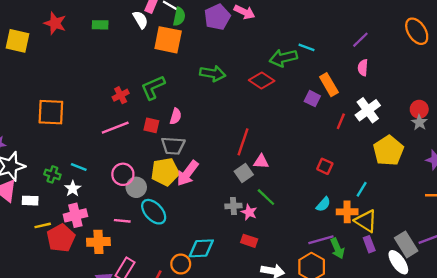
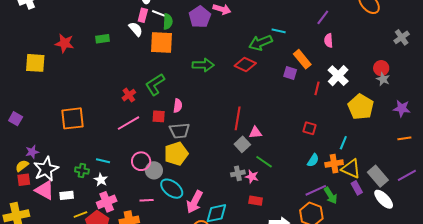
pink arrow: (188, 173) -> (195, 202), moved
gray rectangle: (406, 244) -> (378, 176), moved

